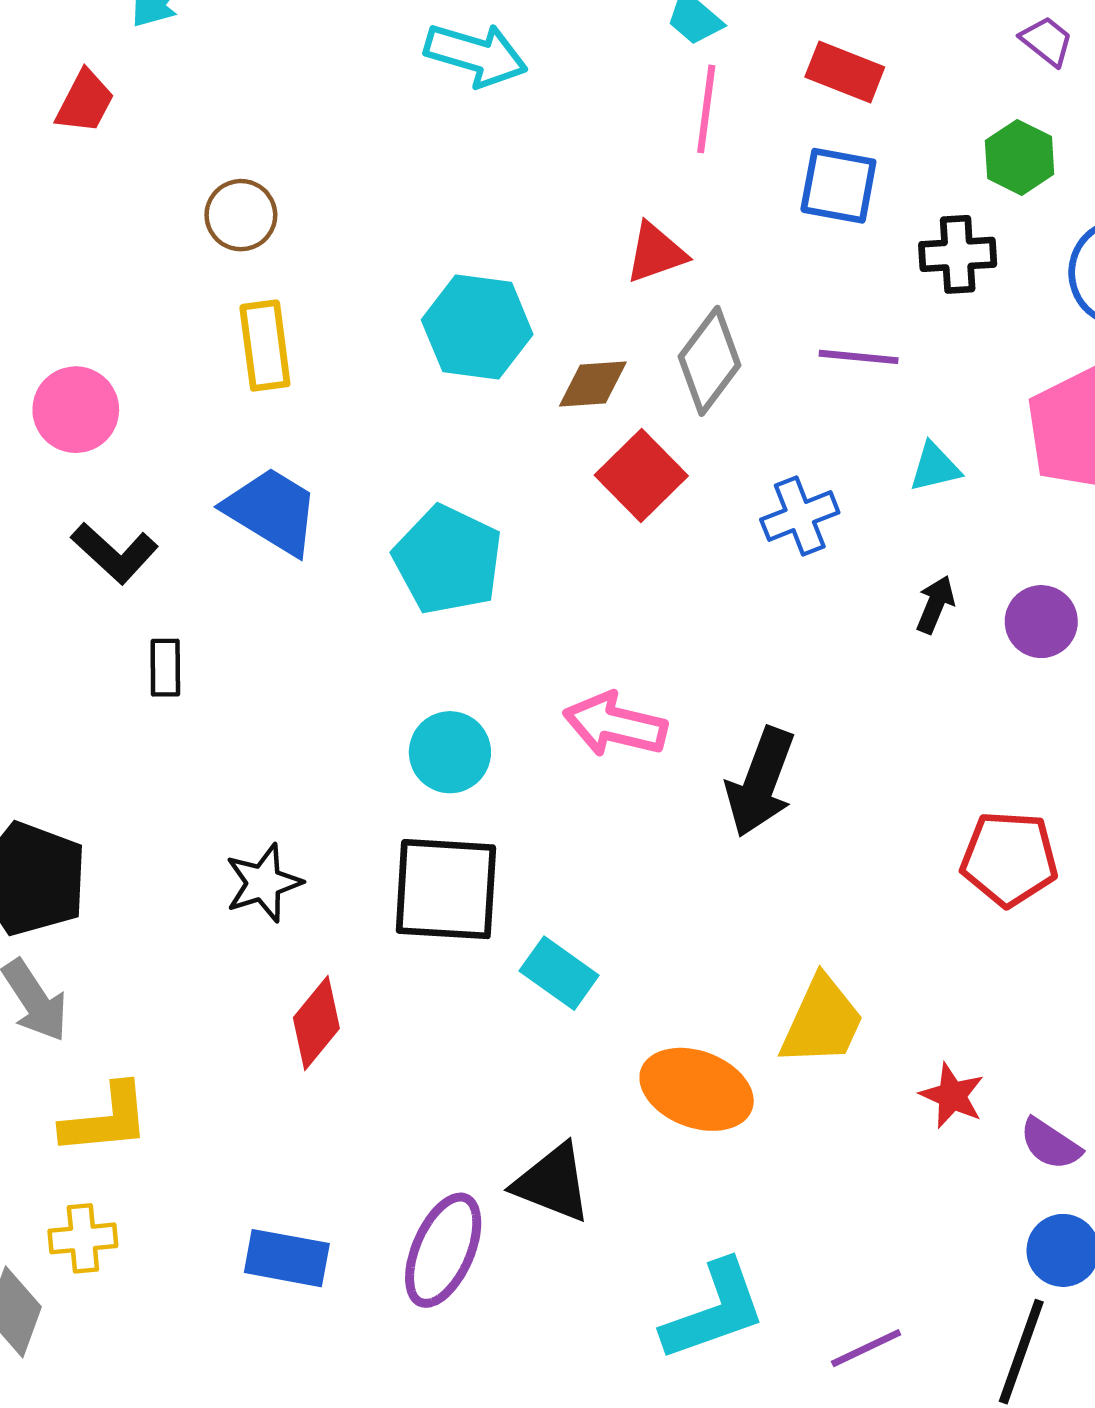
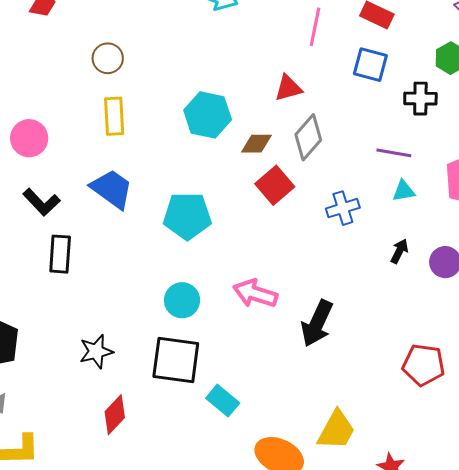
purple line: (859, 357) -> (394, 153), moved
cyan pentagon: (448, 560) -> (187, 216), turned -30
black rectangle: (165, 668) -> (60, 254), size x1.5

